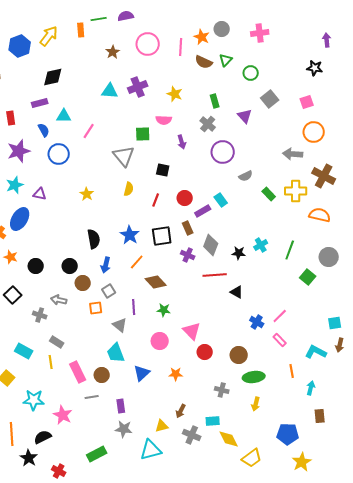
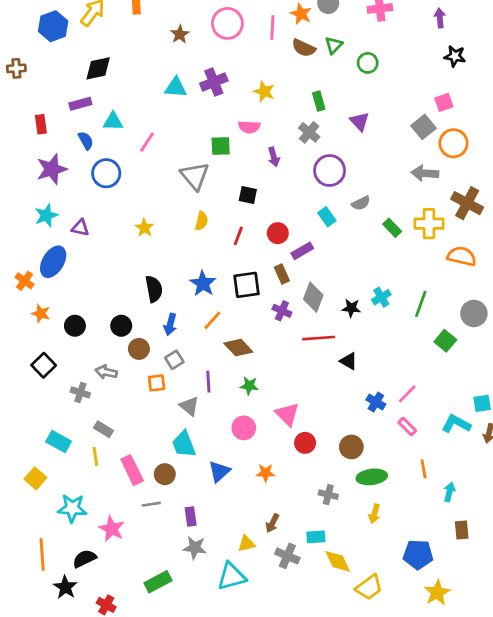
purple arrow: (327, 40) -> (440, 18), moved
gray square: (270, 99) -> (424, 127), moved
cyan rectangle: (221, 200) -> (327, 217), moved
cyan L-shape: (316, 352) -> (456, 424), moved

